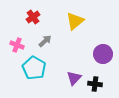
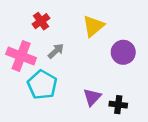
pink cross: (17, 45) -> (21, 56), size x1.6
purple circle: (103, 54) -> (123, 52), moved

